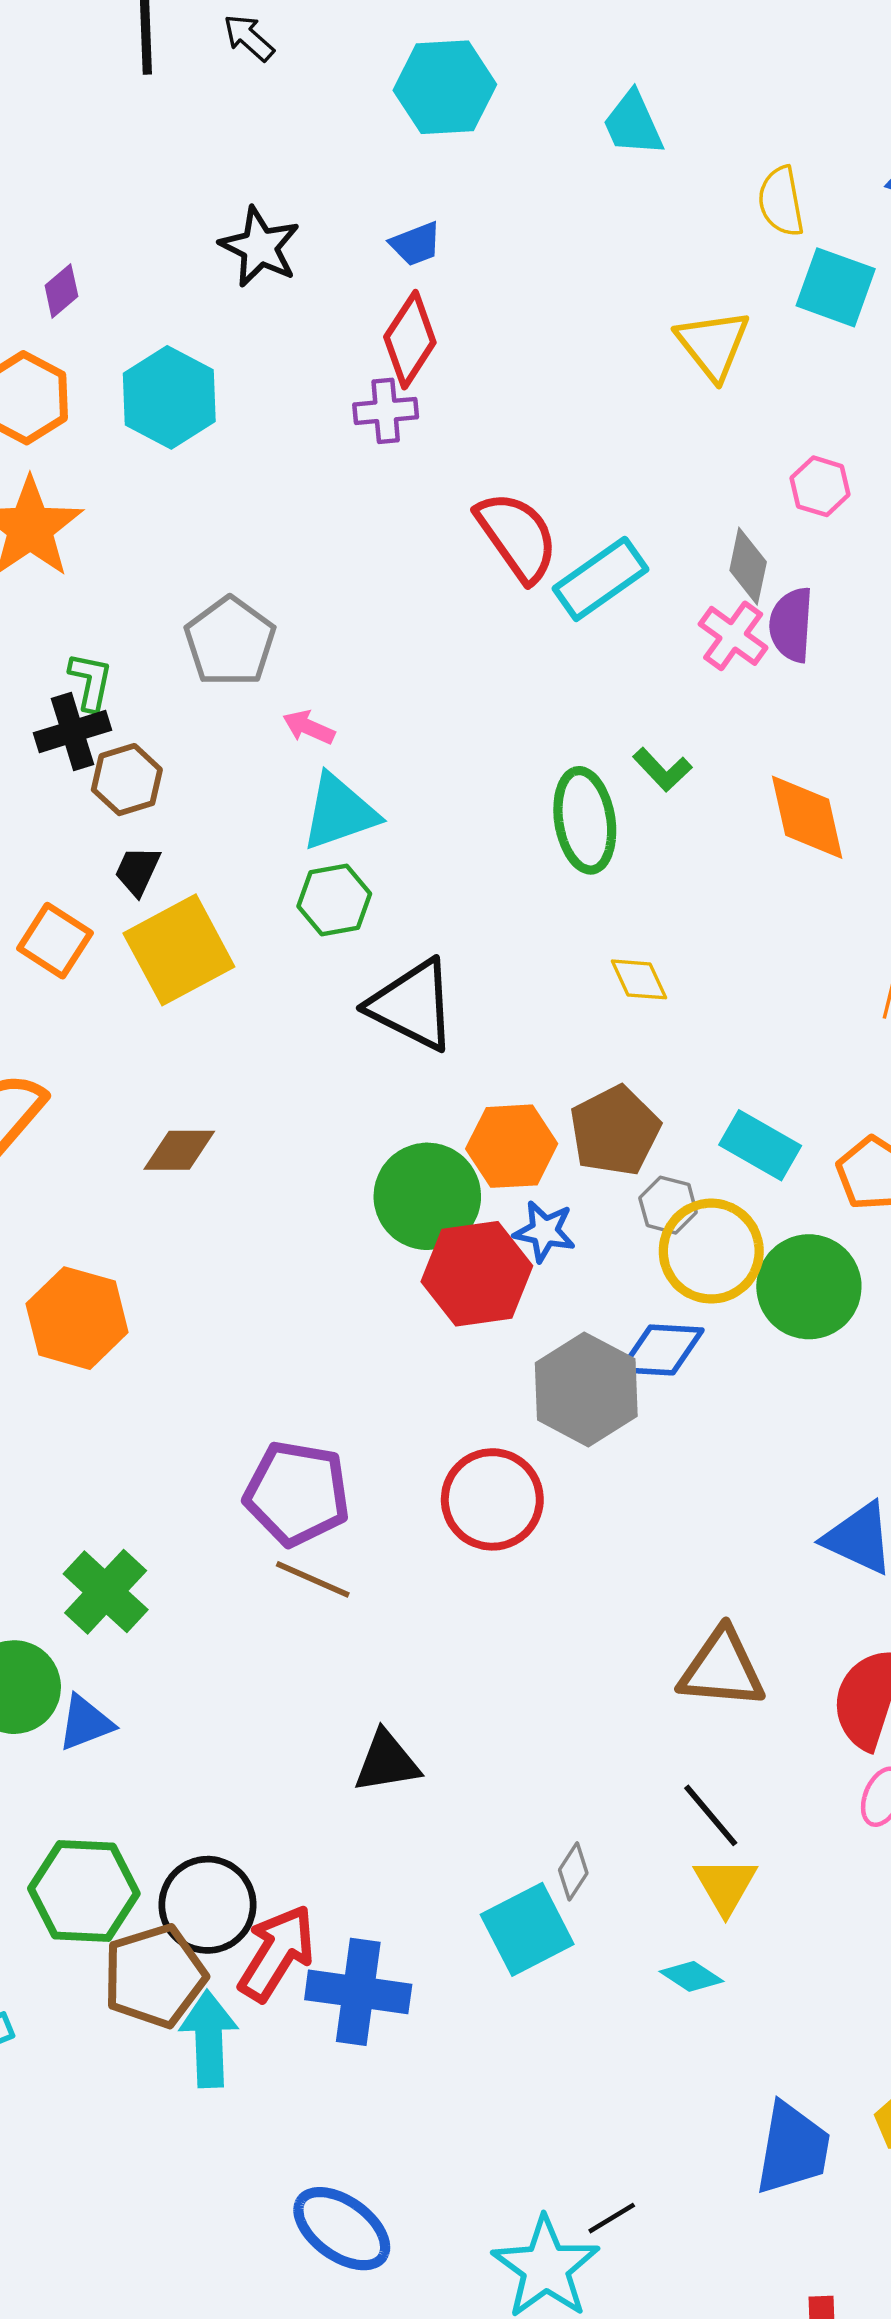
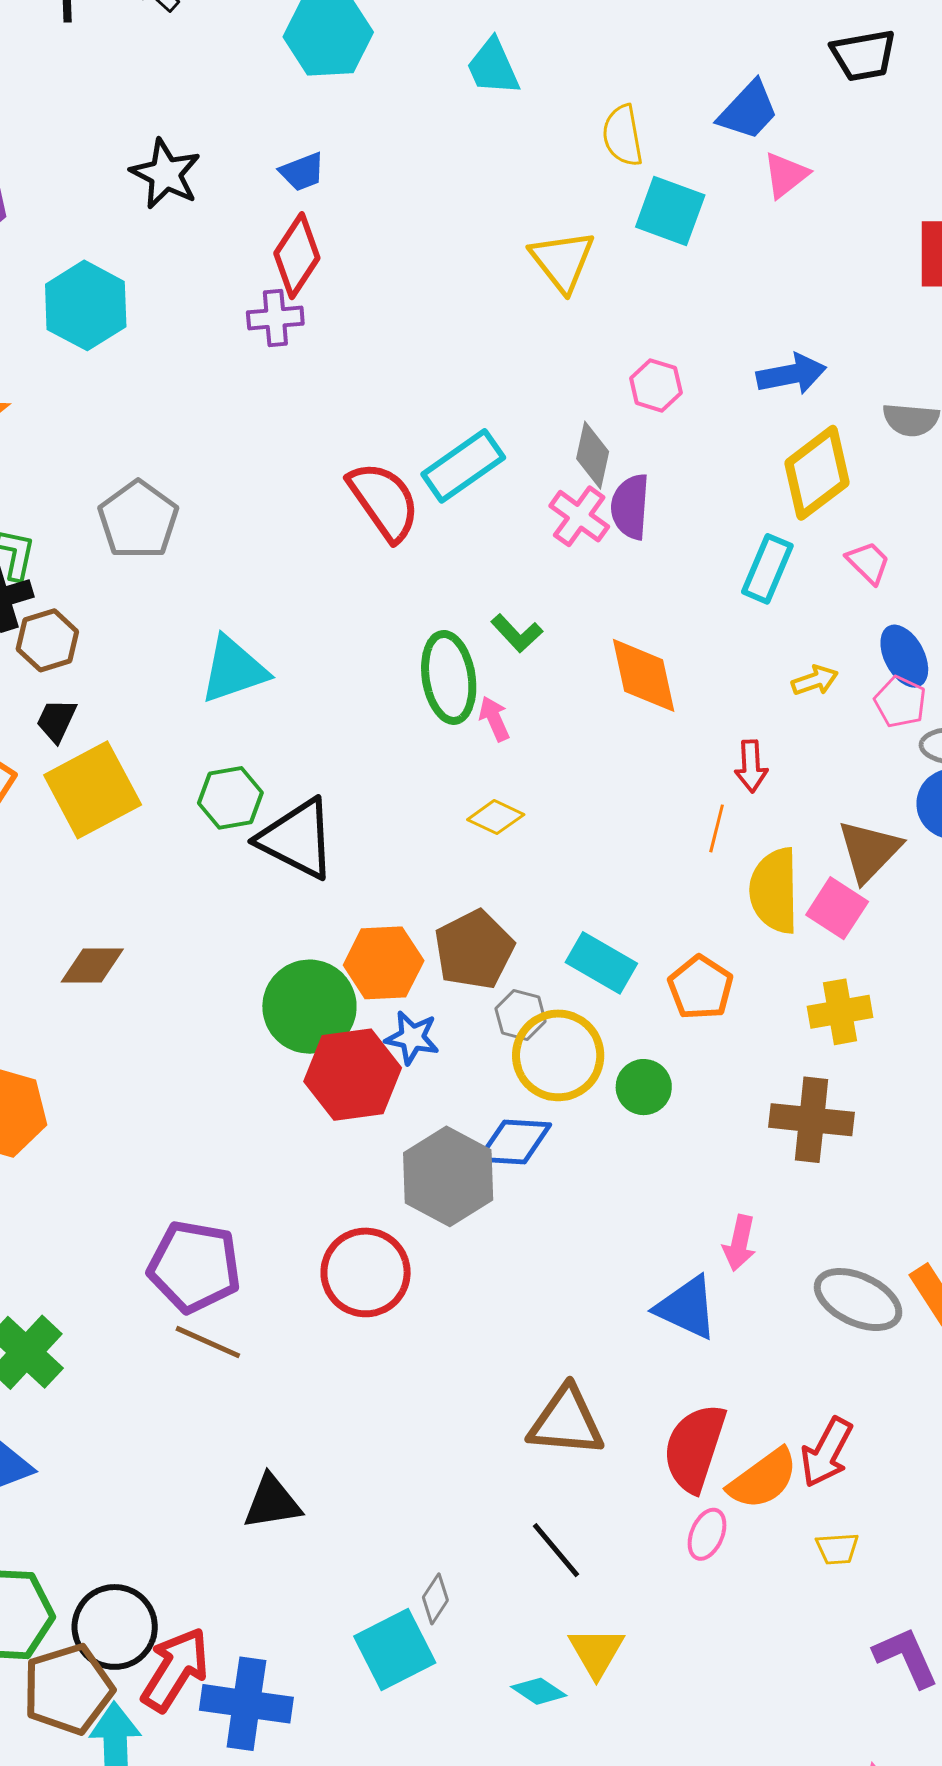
red semicircle: (517, 536) -> (384, 501), moved
pink arrow: (309, 727) -> (494, 719), moved, turned 42
green hexagon: (334, 900) -> (230, 798), moved
yellow diamond: (639, 979) -> (496, 817), turned -40
green circle: (809, 1287) -> (644, 1087), size x0.6
yellow triangle: (725, 1885) -> (596, 1652), moved

